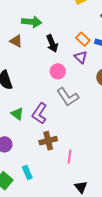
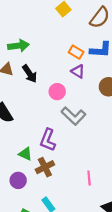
black arrow: (52, 43) -> (30, 74), moved
green triangle: (17, 114) -> (25, 154), moved
brown cross: (48, 141) -> (45, 167), moved

